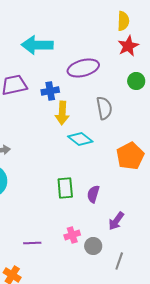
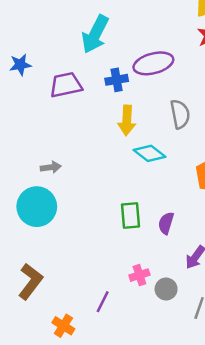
cyan arrow: (37, 45) -> (95, 34), turned -64
blue cross: (50, 91) -> (117, 80), moved
purple line: (32, 243) -> (103, 302), moved, turned -60

